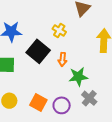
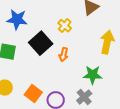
green star: (78, 77) -> (93, 75), moved

